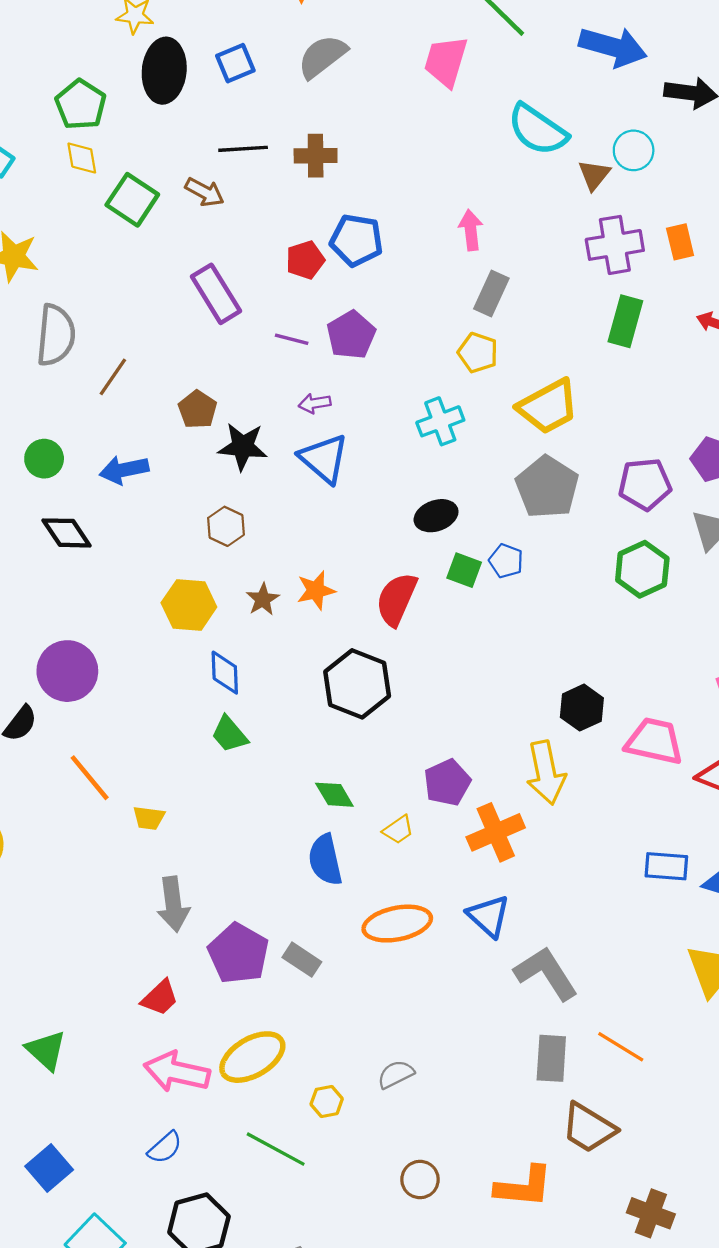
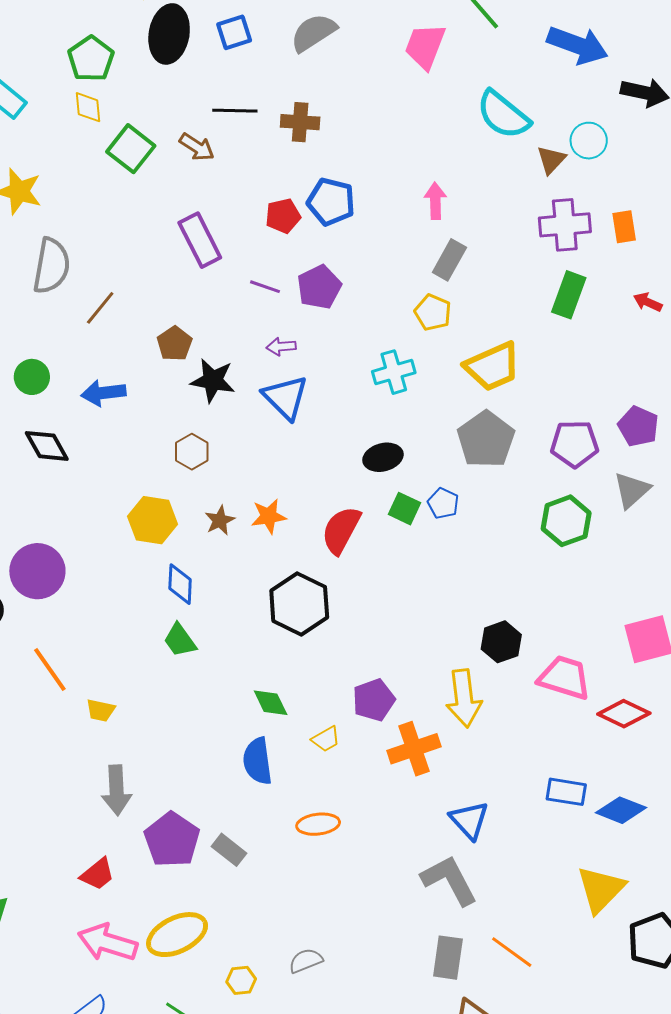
blue triangle: (489, 916) -> (469, 820), moved
orange ellipse: (397, 924) -> (318, 824), size x0.7

